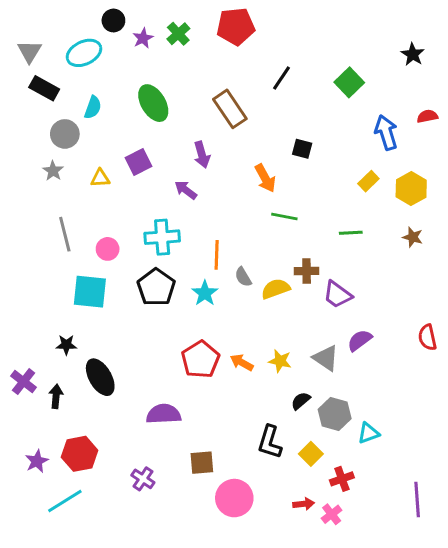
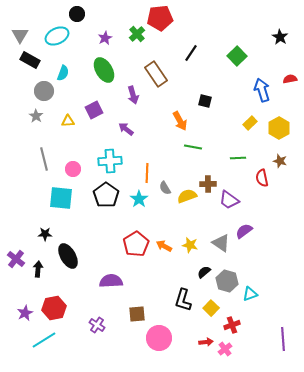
green cross: (178, 34) -> (137, 34), moved
purple star: (143, 38) -> (105, 38), moved
purple arrow: (202, 155) -> (133, 95), moved
red semicircle: (427, 337) -> (262, 178), moved

